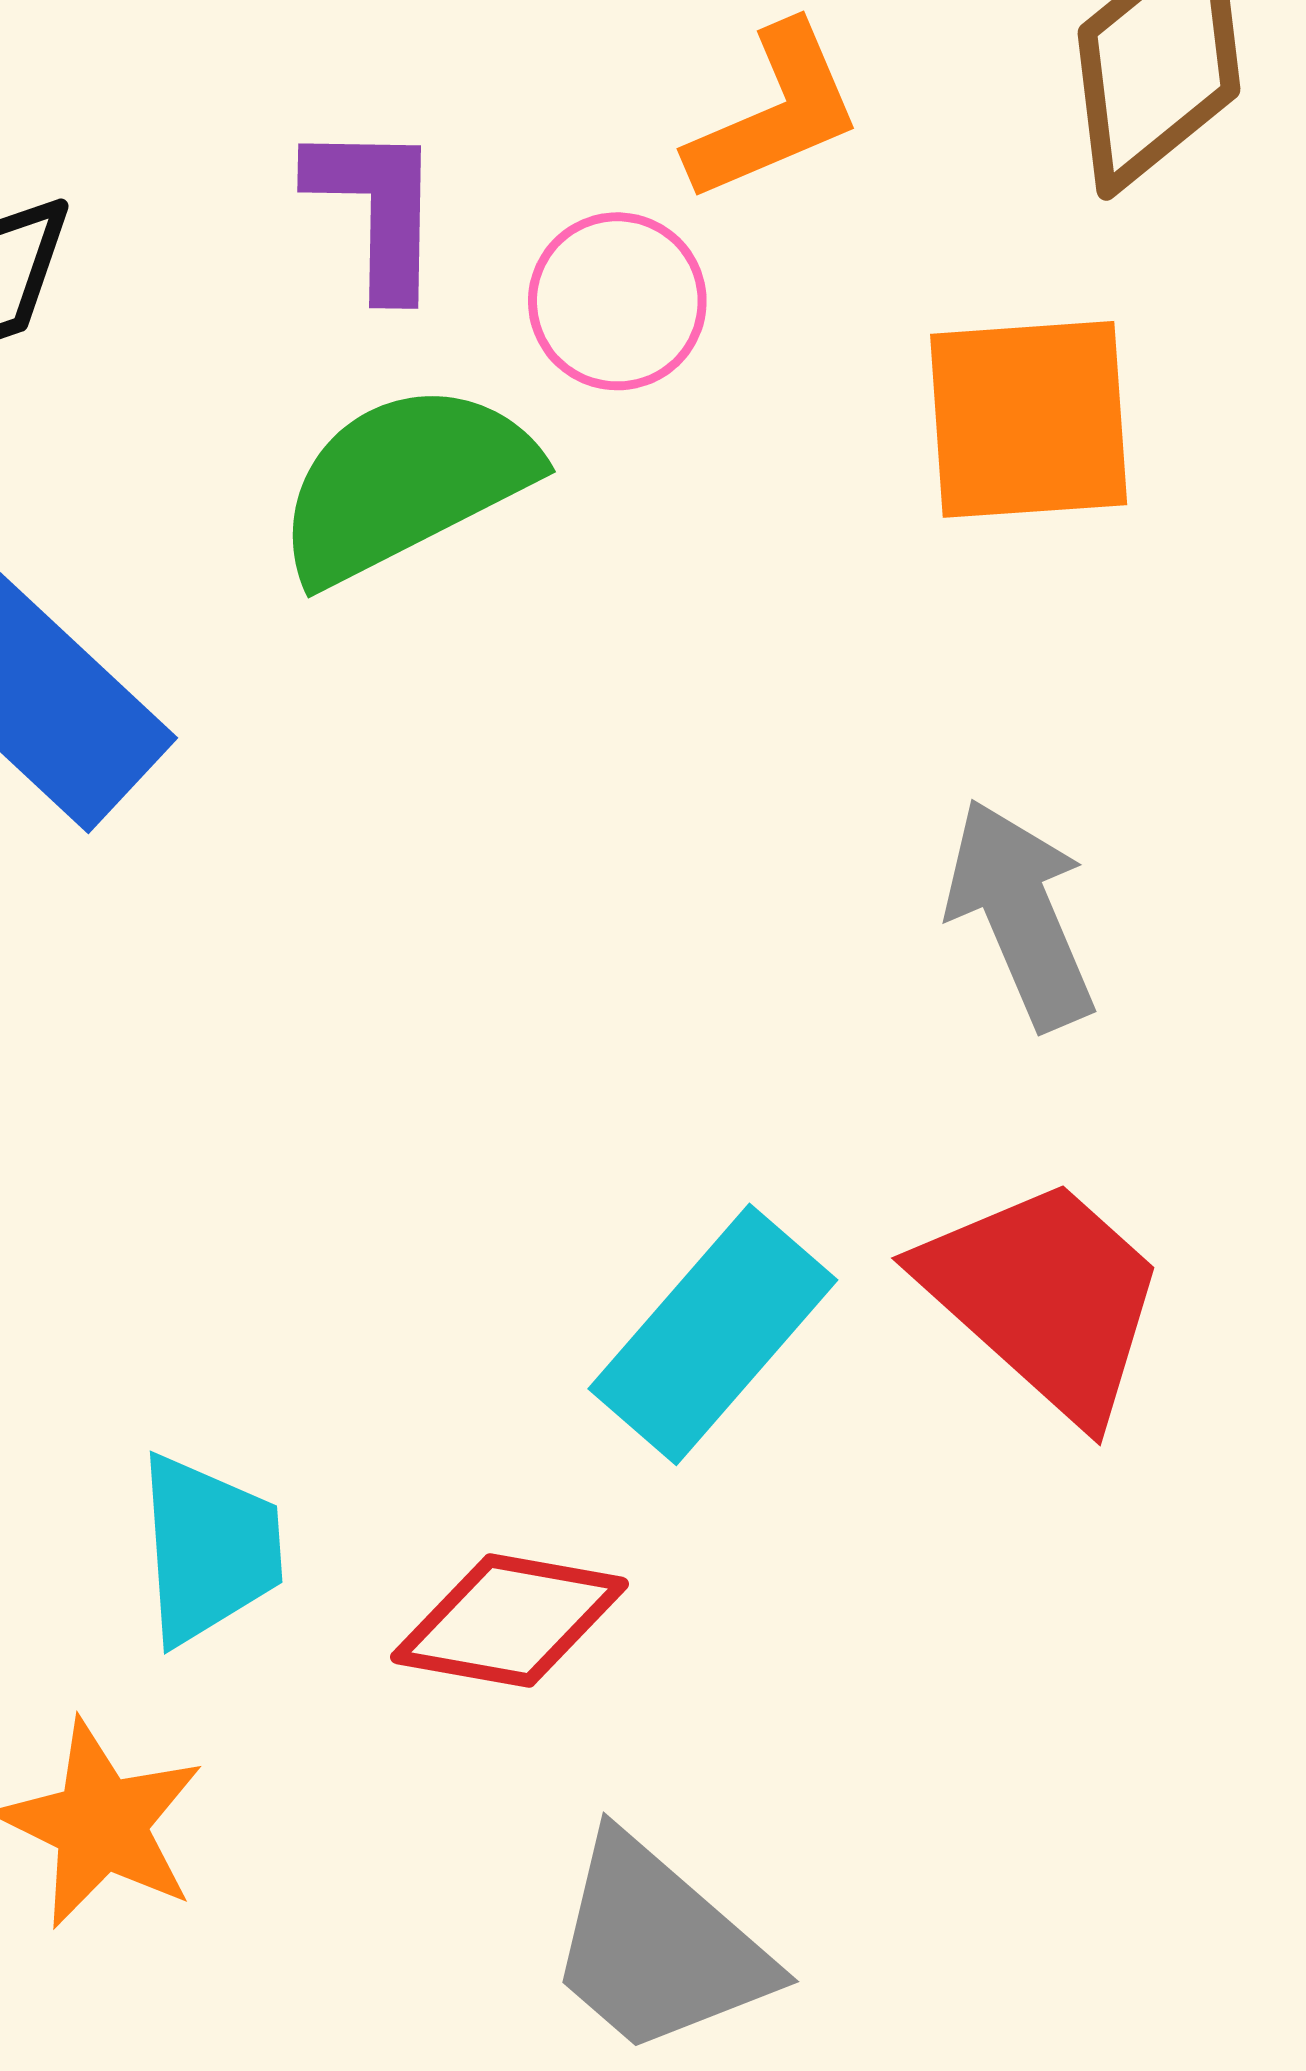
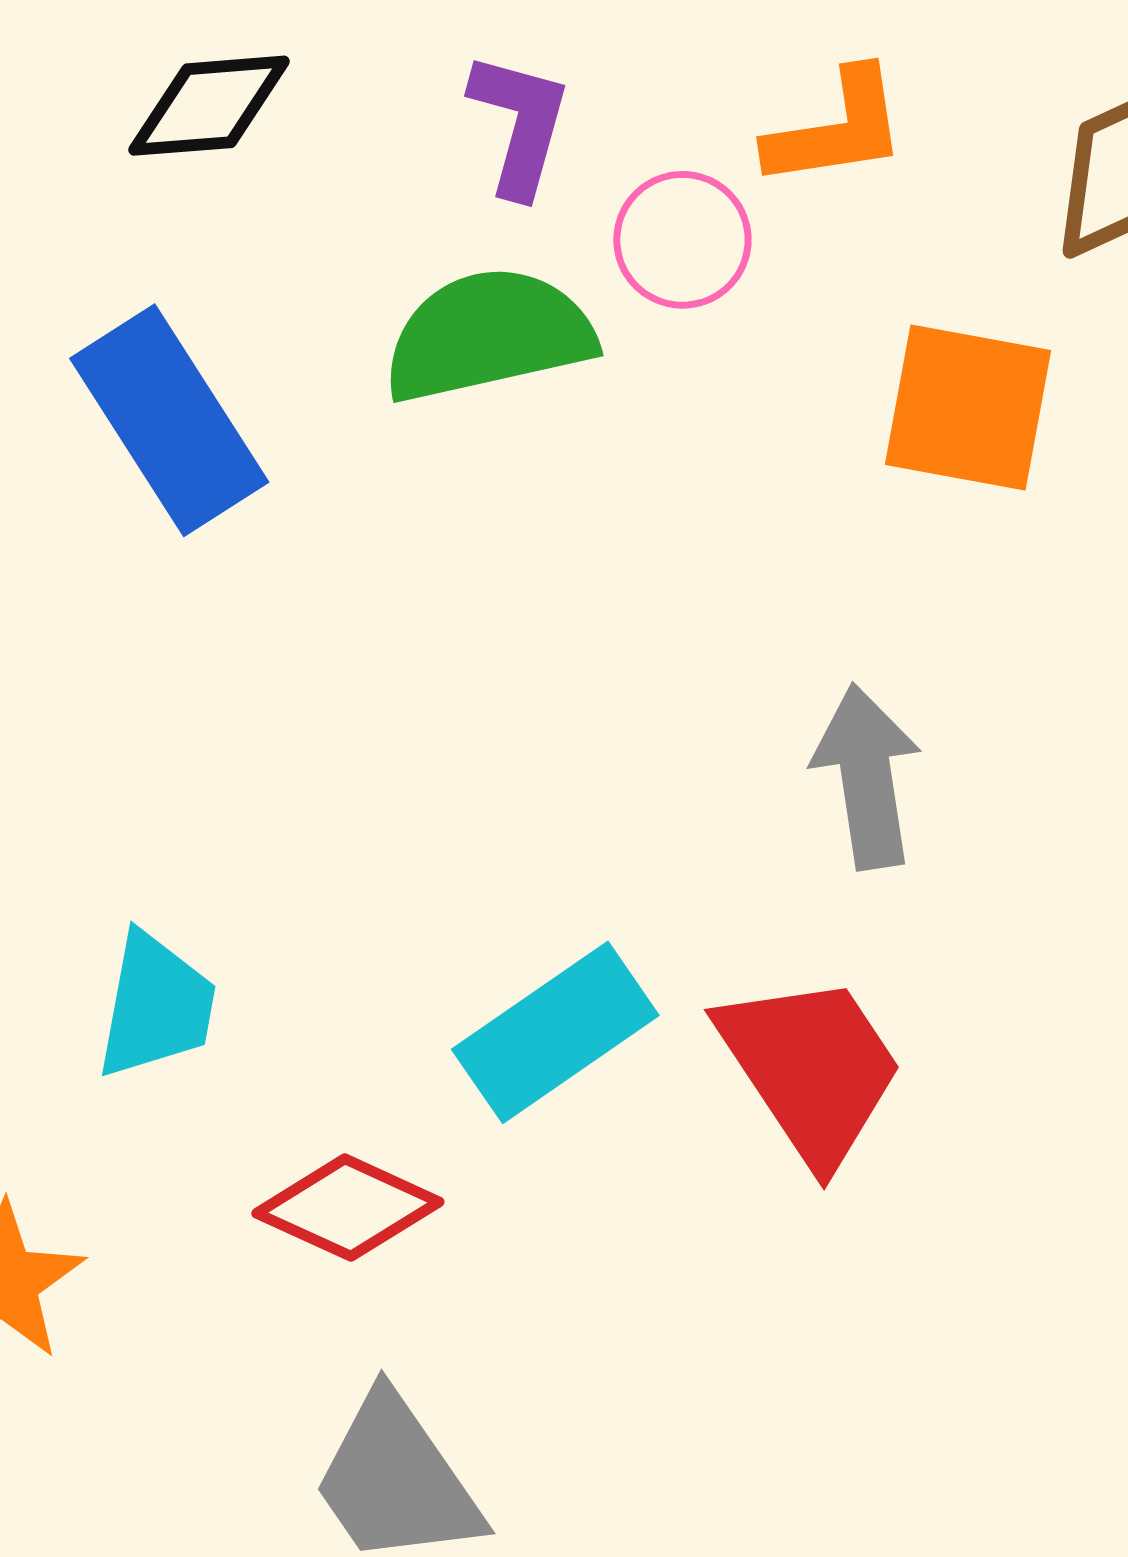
cyan trapezoid: (209, 1549) -> (156, 1006), moved

